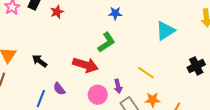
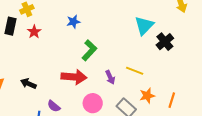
blue star: (115, 13) -> (73, 22), moved
black cross: (196, 66) -> (165, 42), moved
purple arrow: (118, 86) -> (110, 77), moved

